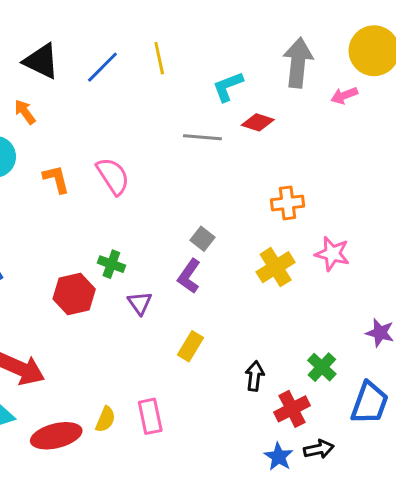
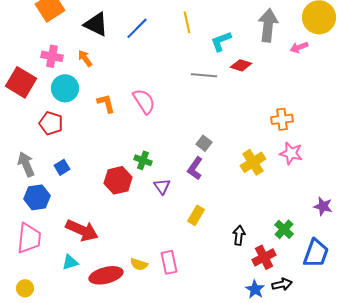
yellow line: (159, 58) -> (187, 22), moved
orange cross: (288, 203) -> (282, 119), moved
yellow semicircle: (105, 419) -> (139, 264), turned 84

